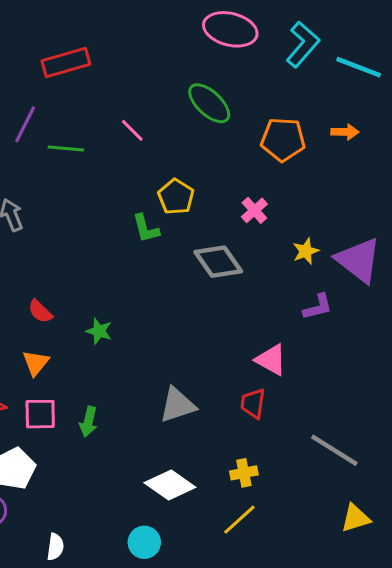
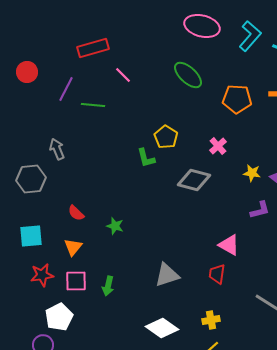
pink line: (132, 130) -> (123, 75), moved
yellow star: (306, 251) -> (252, 173), turned 30
gray diamond: (218, 262) -> (194, 180), turned -40

